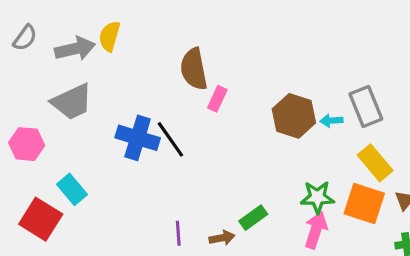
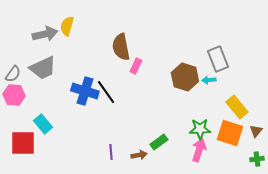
gray semicircle: (25, 38) -> (13, 74), moved
gray rectangle: (366, 107) -> (218, 59), moved
red square: (41, 219) -> (23, 143), turned -32

